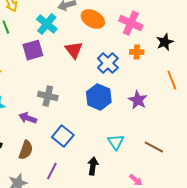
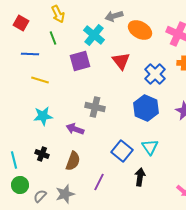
blue square: (63, 136) -> (122, 151), moved
cyan triangle: (116, 142) -> (150, 147), moved

